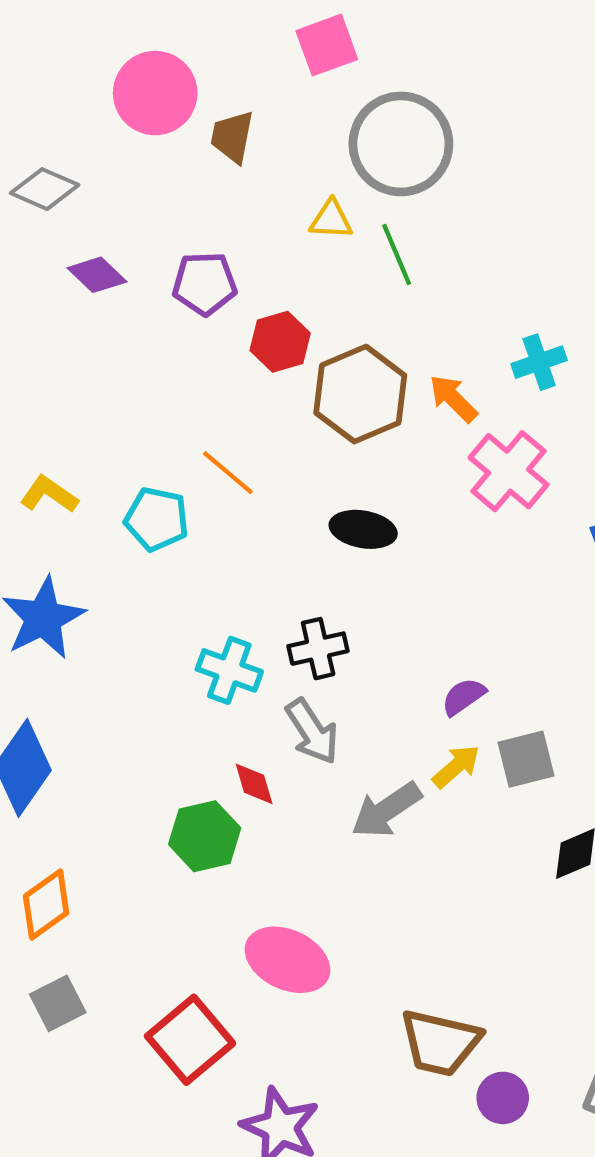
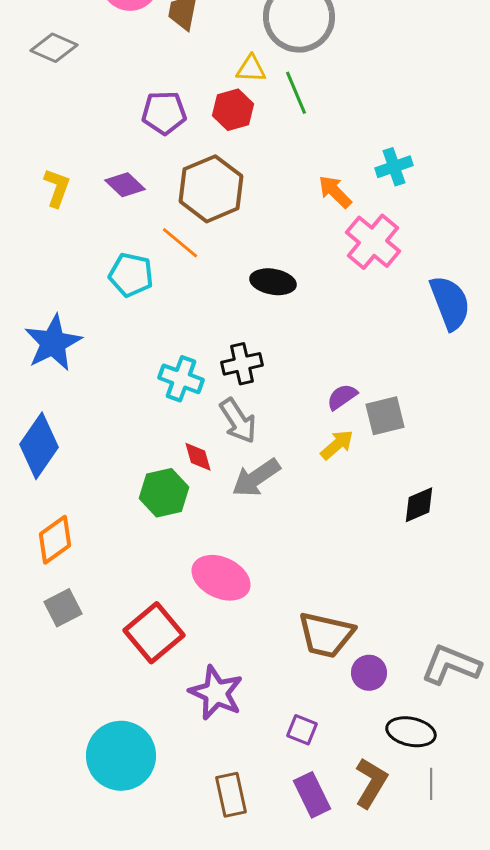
purple diamond: (97, 275) -> (125, 185), moved
red hexagon: (280, 342) -> (233, 110), moved
brown hexagon: (360, 394) -> (211, 189), moved
yellow L-shape: (49, 494) -> (57, 188), moved, turned 75
gray square: (526, 759) -> (385, 416), moved
gray arrow: (386, 810) -> (256, 478), moved

